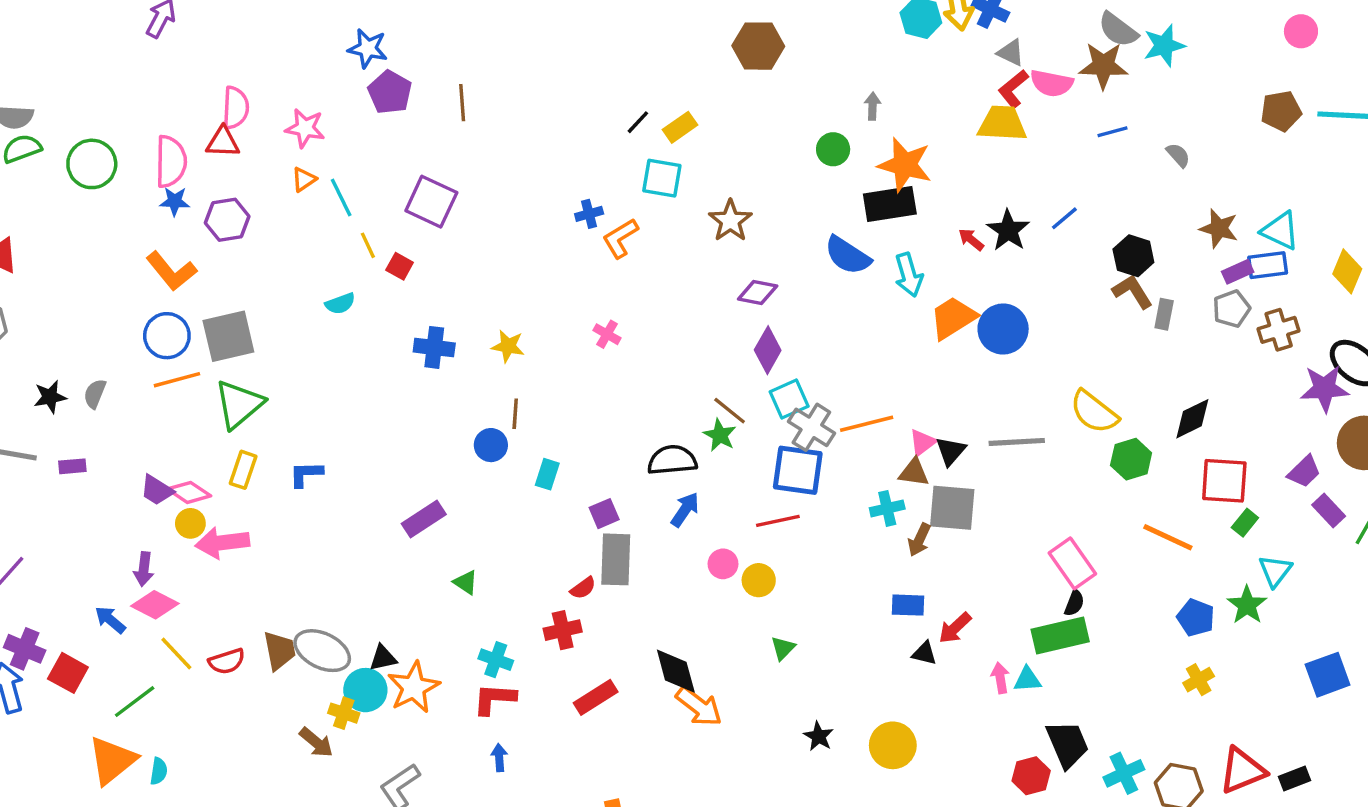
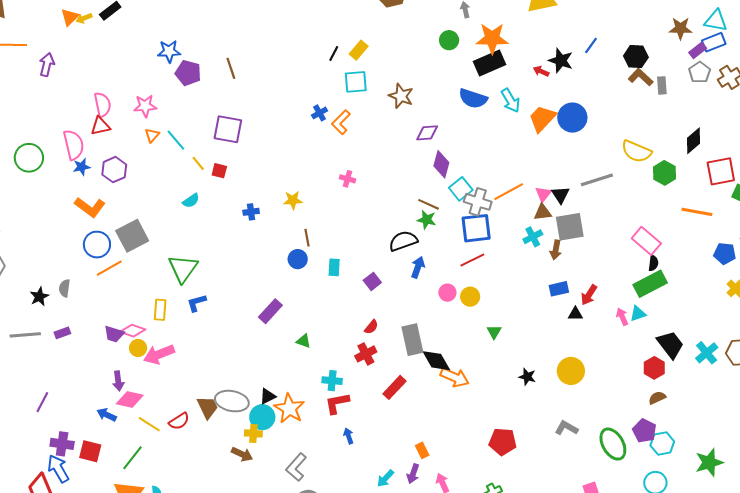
blue cross: (434, 347) -> (251, 212), size x0.7
green triangle: (239, 404) -> (183, 268), moved
gray rectangle: (616, 559) -> (412, 340), moved

